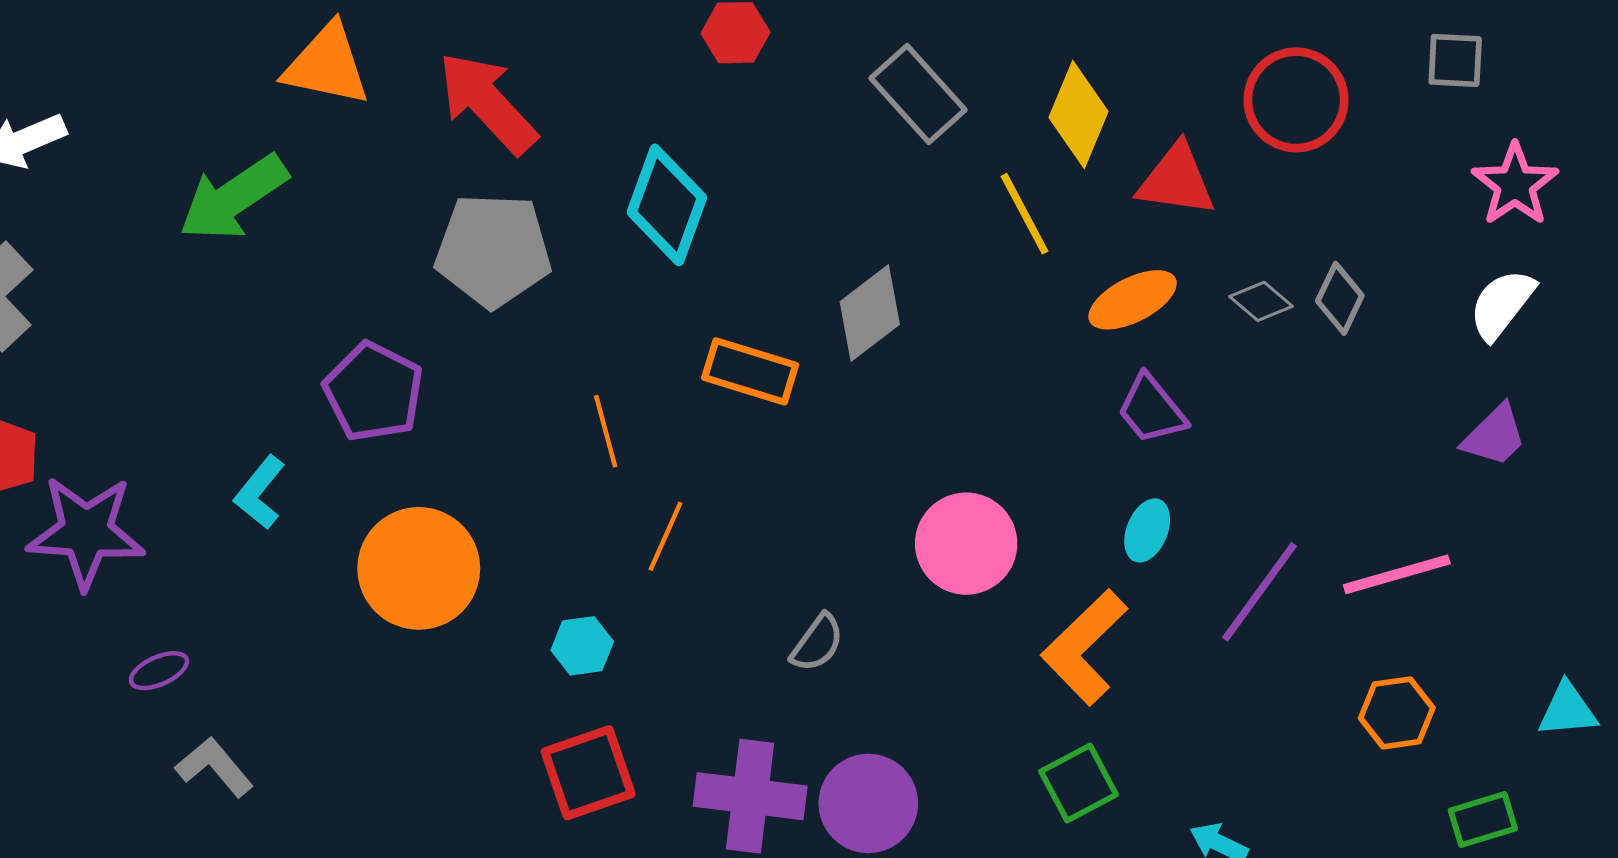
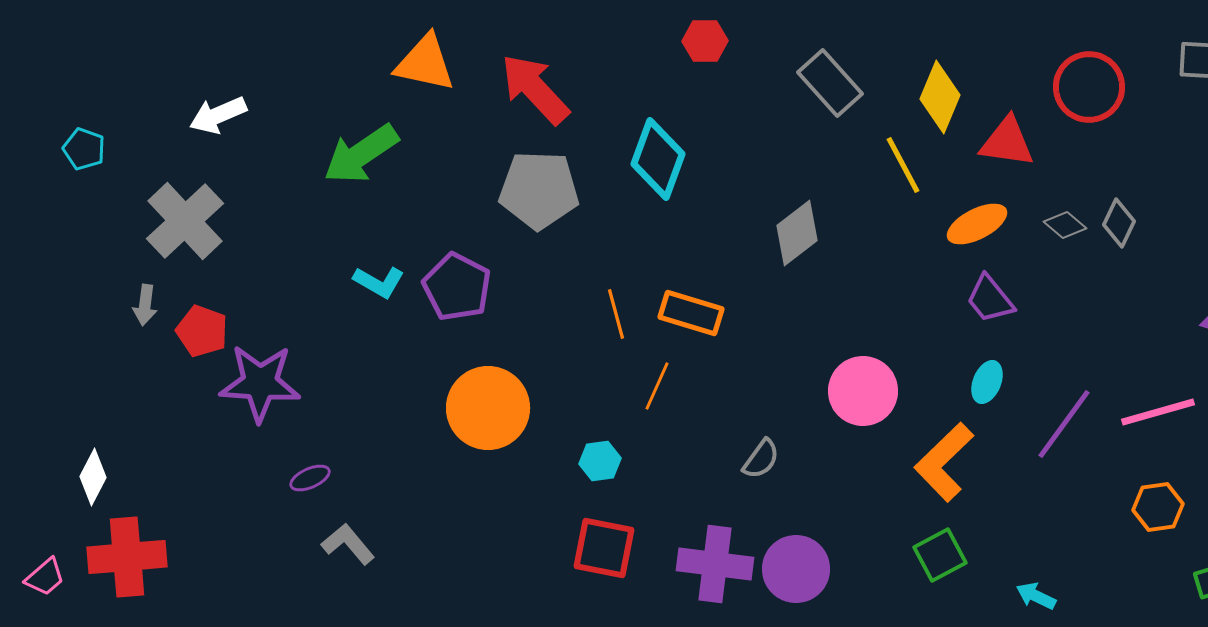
orange rectangle: (750, 371) -> (691, 313), moved
cyan L-shape: (260, 493) -> (379, 282), moved, turned -99
red square: (588, 773) -> (604, 548), turned 30

